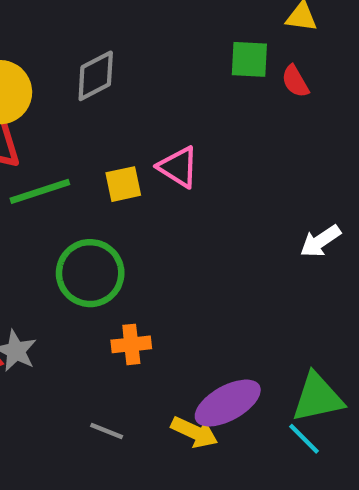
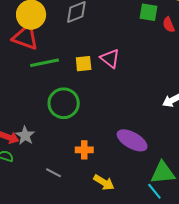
orange cross: (131, 344) -> (84, 150), moved
purple ellipse: (228, 403) -> (132, 140), moved, turned 52
gray line: (107, 431) -> (53, 173), moved

